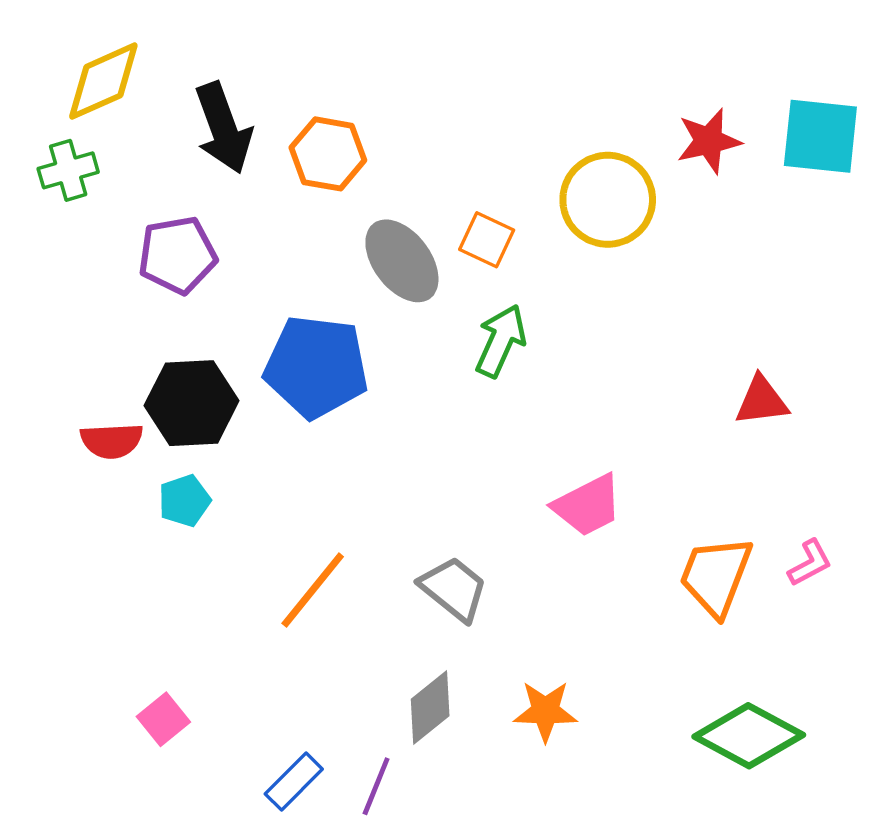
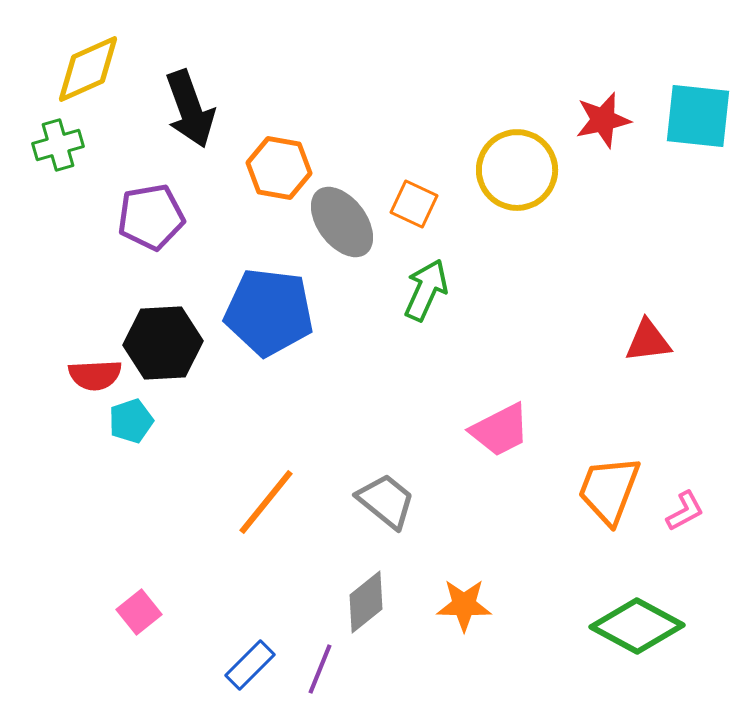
orange hexagon: (328, 154) -> (279, 168), moved
cyan pentagon: (185, 501) -> (131, 421), moved
pink L-shape: (810, 563) -> (685, 511), moved

